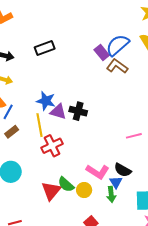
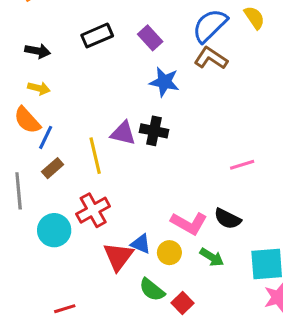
purple rectangle: (102, 53) -> (150, 38), moved
blue star: (46, 101) -> (164, 82), moved
red cross: (52, 146) -> (93, 210), moved
blue triangle: (116, 182) -> (141, 244), moved, turned -32
green semicircle: (66, 184) -> (152, 290), moved
green arrow: (111, 194) -> (212, 257), turned -49

